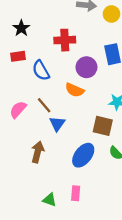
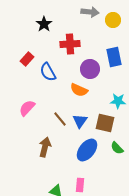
black star: (21, 28) -> (44, 24), moved
red rectangle: (18, 56) -> (27, 59), turned -40
brown line: (44, 105) -> (60, 119), moved
blue triangle: (57, 124) -> (80, 121), moved

